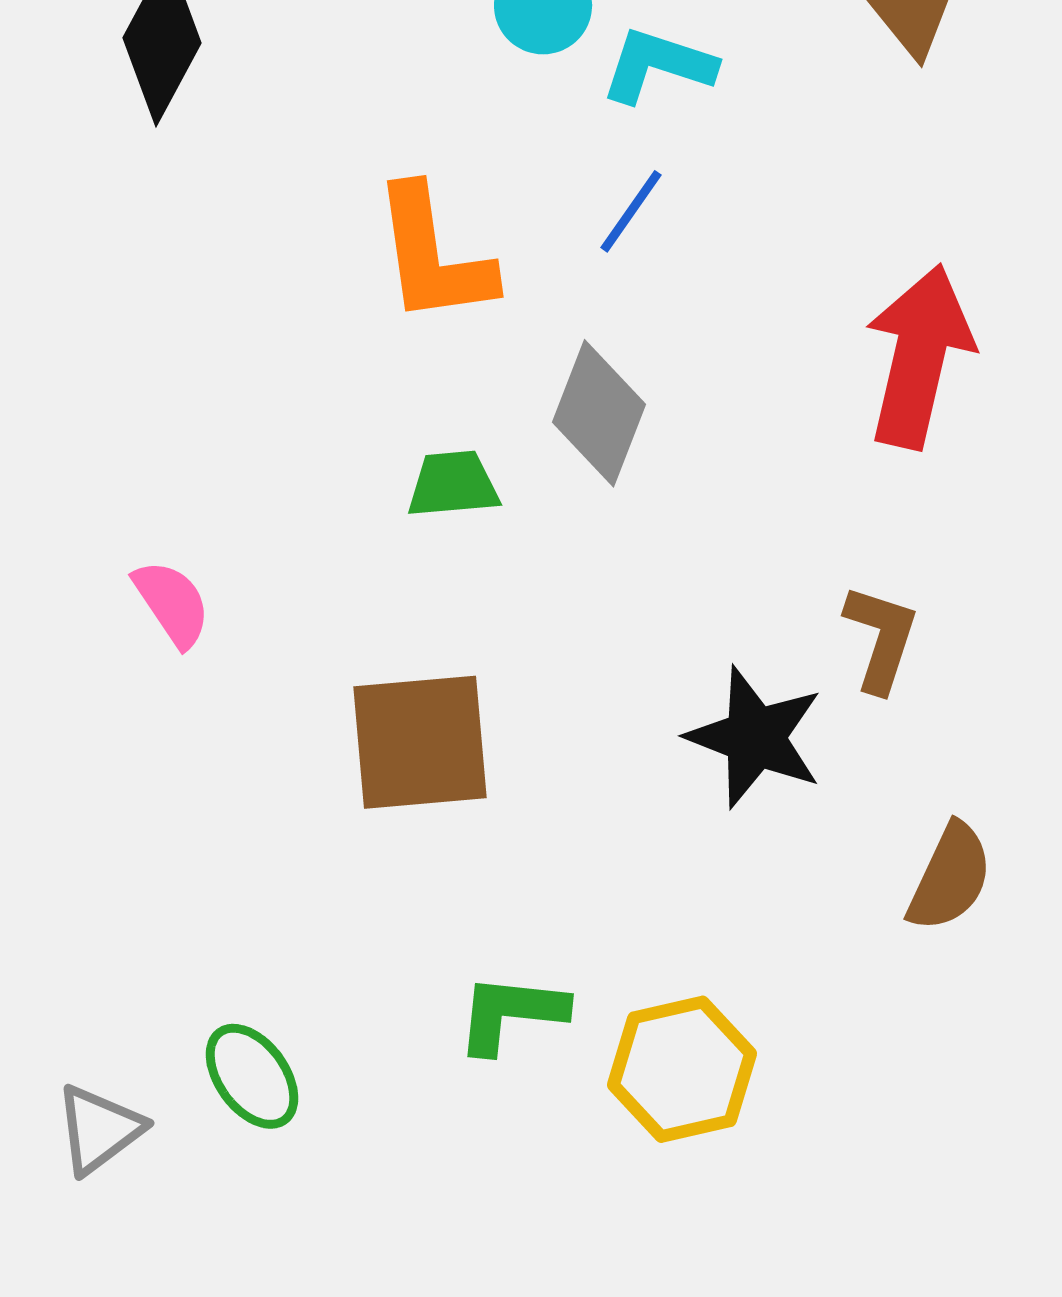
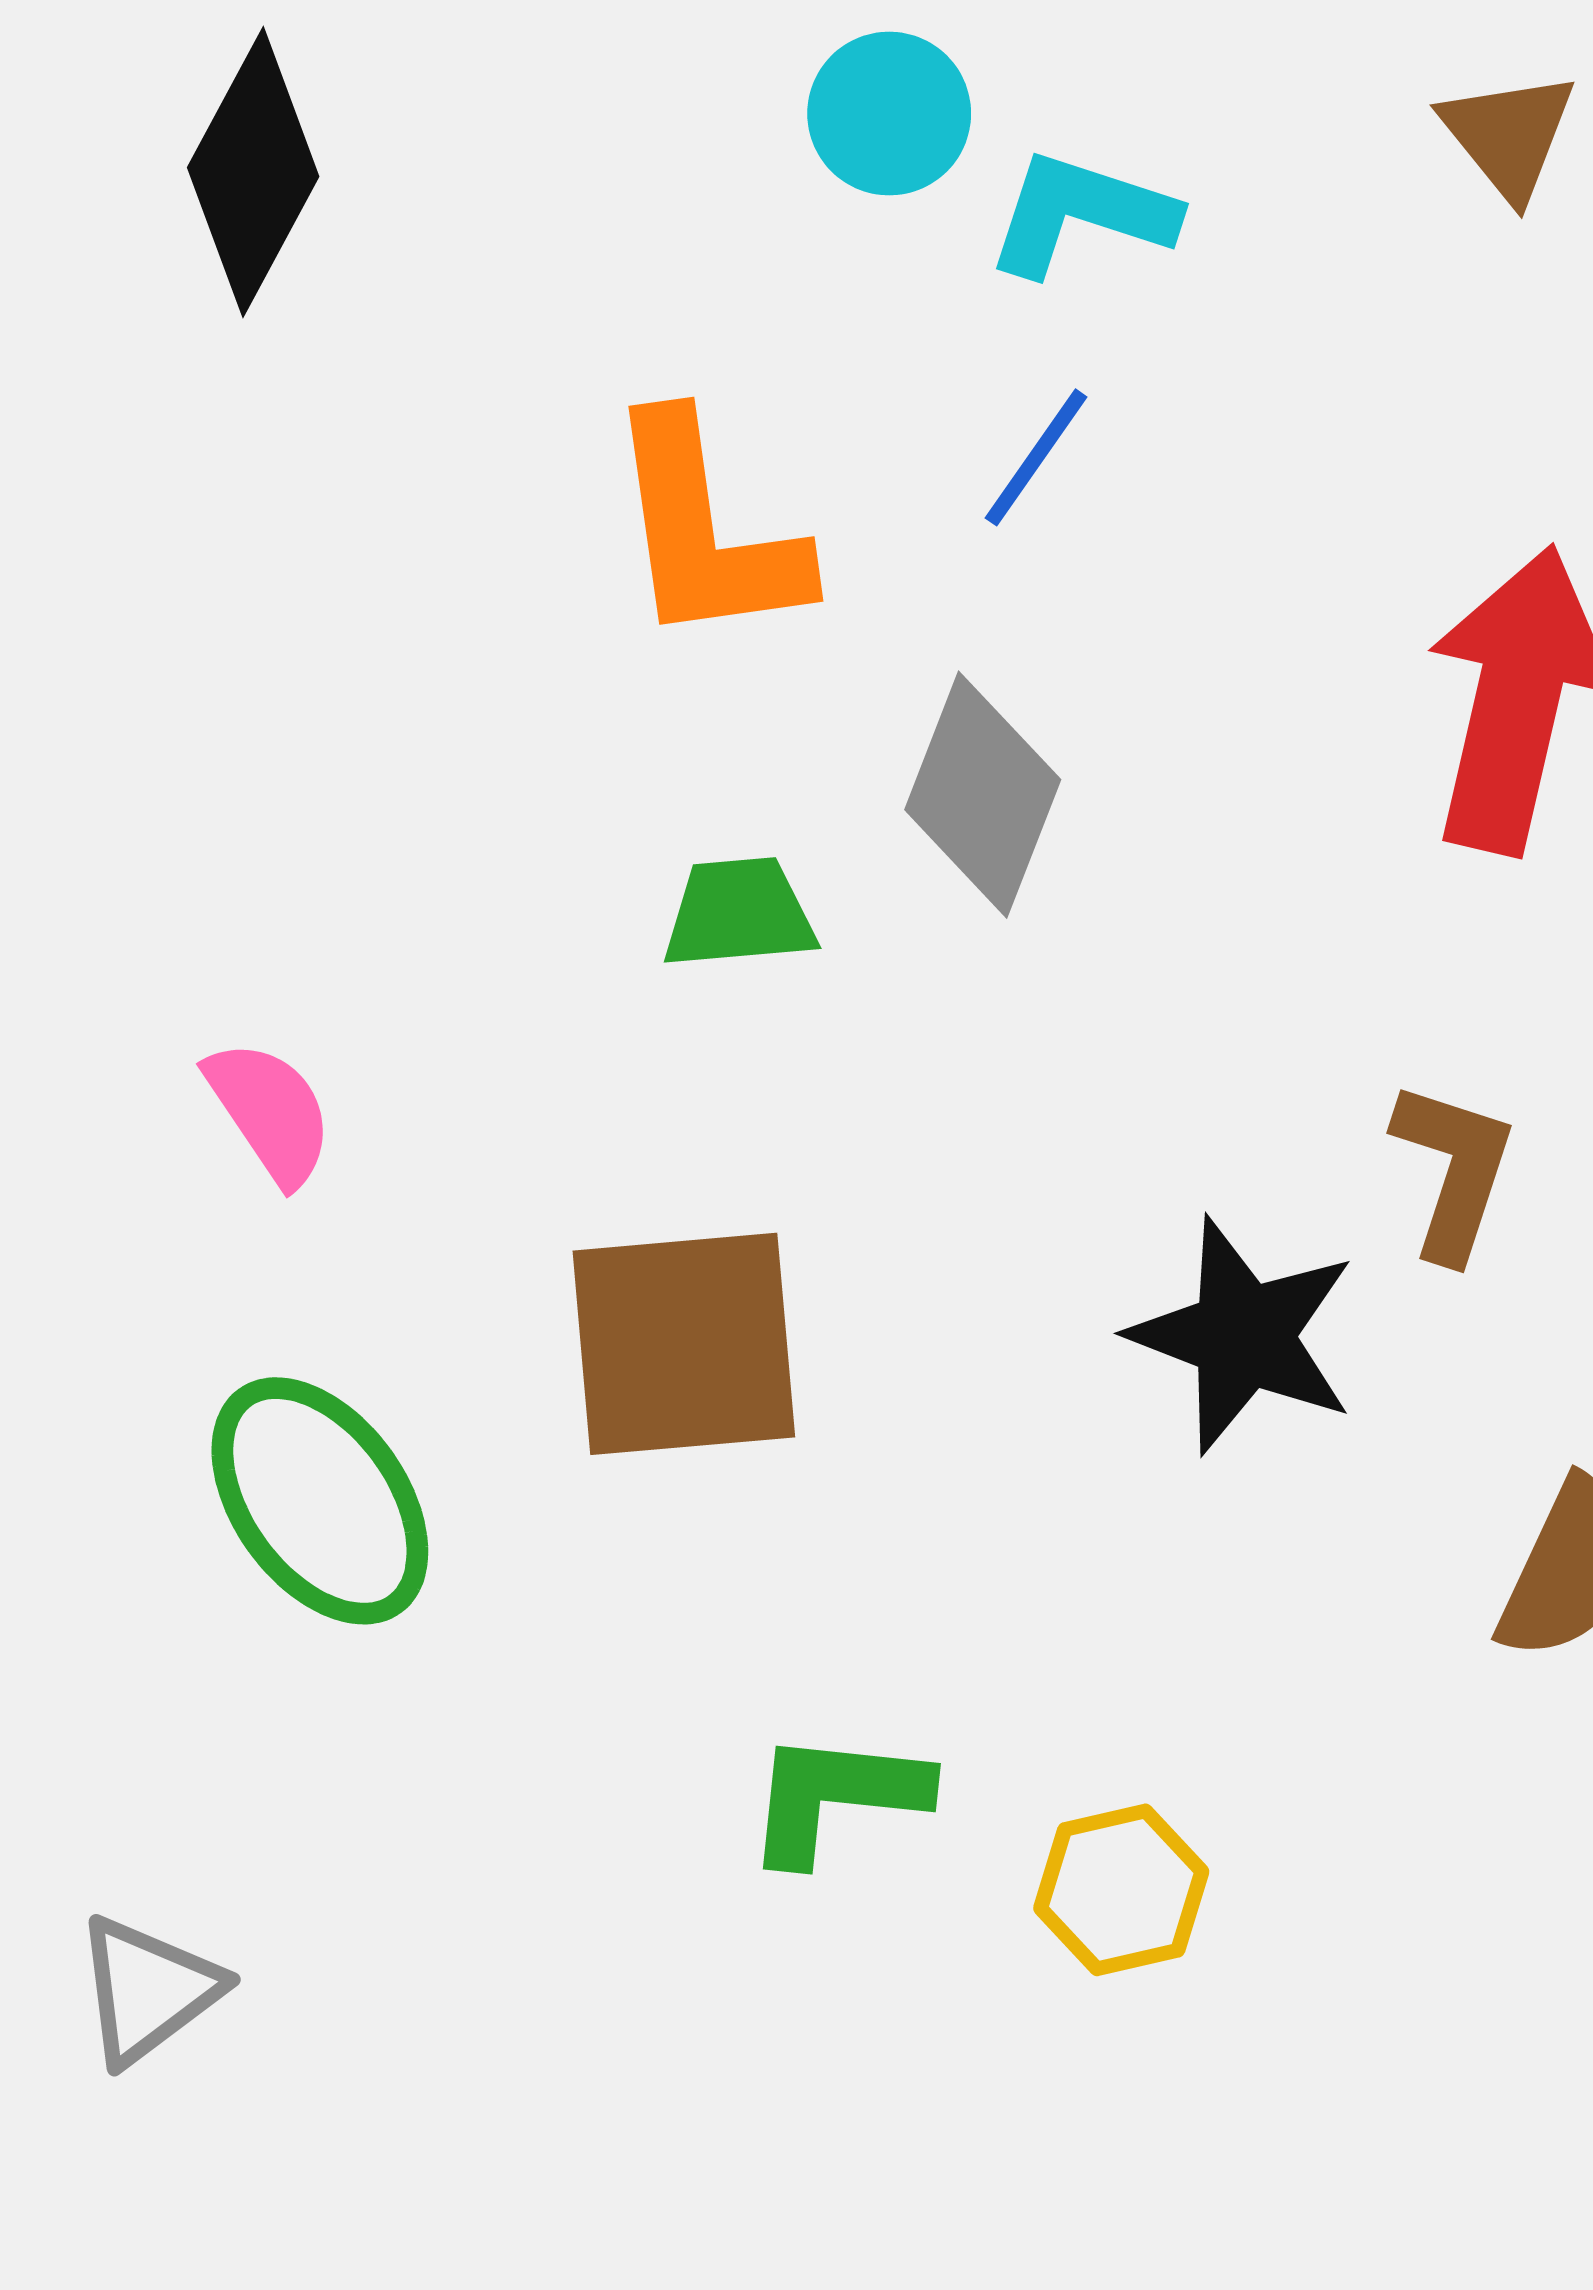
yellow hexagon: (682, 1069) -> (1121, 1890), size x0.7
green ellipse: (252, 1076) -> (320, 1501), moved, size x1.4

